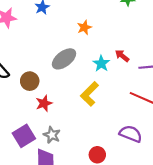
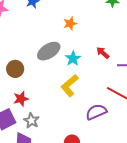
cyan star: (101, 63) -> (73, 58), moved
red star: (44, 103) -> (21, 99), moved
purple semicircle: (131, 134) -> (96, 112), moved, turned -50

